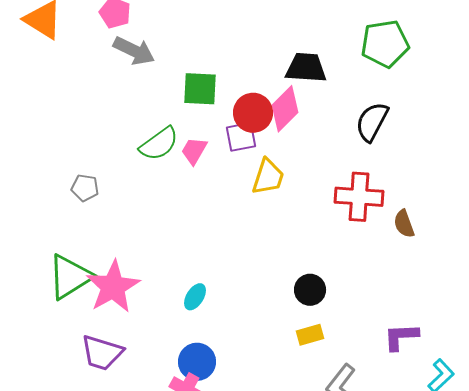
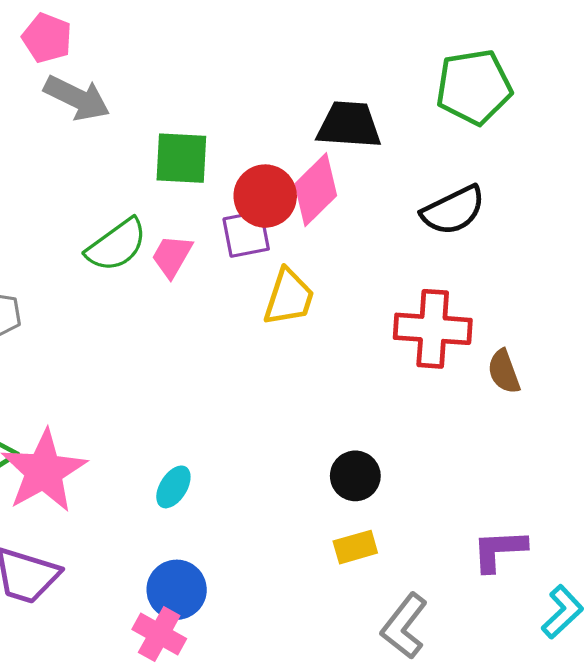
black semicircle: (372, 122) -> (453, 210), turned -144

